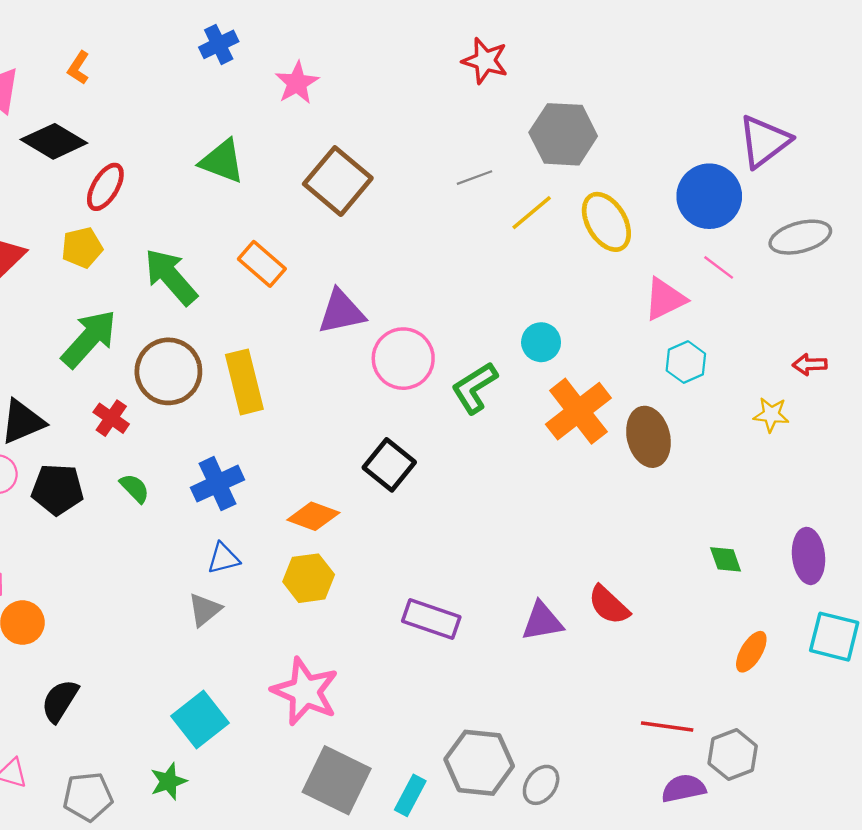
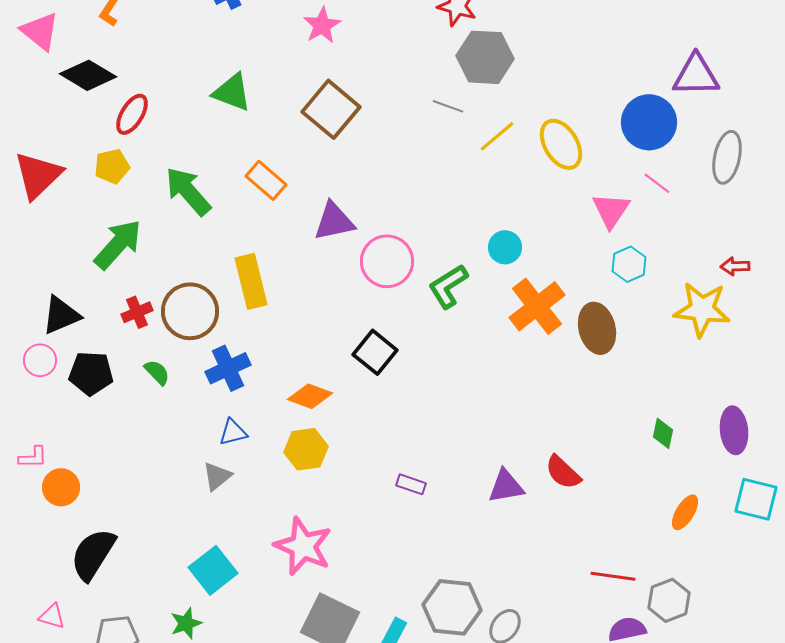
pink star: (297, 83) -> (322, 25), moved
gray hexagon: (563, 134) -> (485, 57), moved
purple triangle: (764, 141) -> (696, 75), turned 36
gray line: (474, 178) -> (448, 106), turned 40
gray ellipse: (800, 237) -> (727, 157), turned -63
pink triangle: (665, 299) -> (611, 210), turned -30
brown circle: (168, 371) -> (190, 311), moved
yellow star: (771, 415) -> (702, 309), size x1.8
red cross: (111, 418) -> (137, 312), turned 32
green diamond: (726, 559) -> (663, 433), turned 32
purple rectangle: (431, 619) -> (411, 484), size x0.6
black semicircle: (60, 701) -> (93, 554), size x1.4

